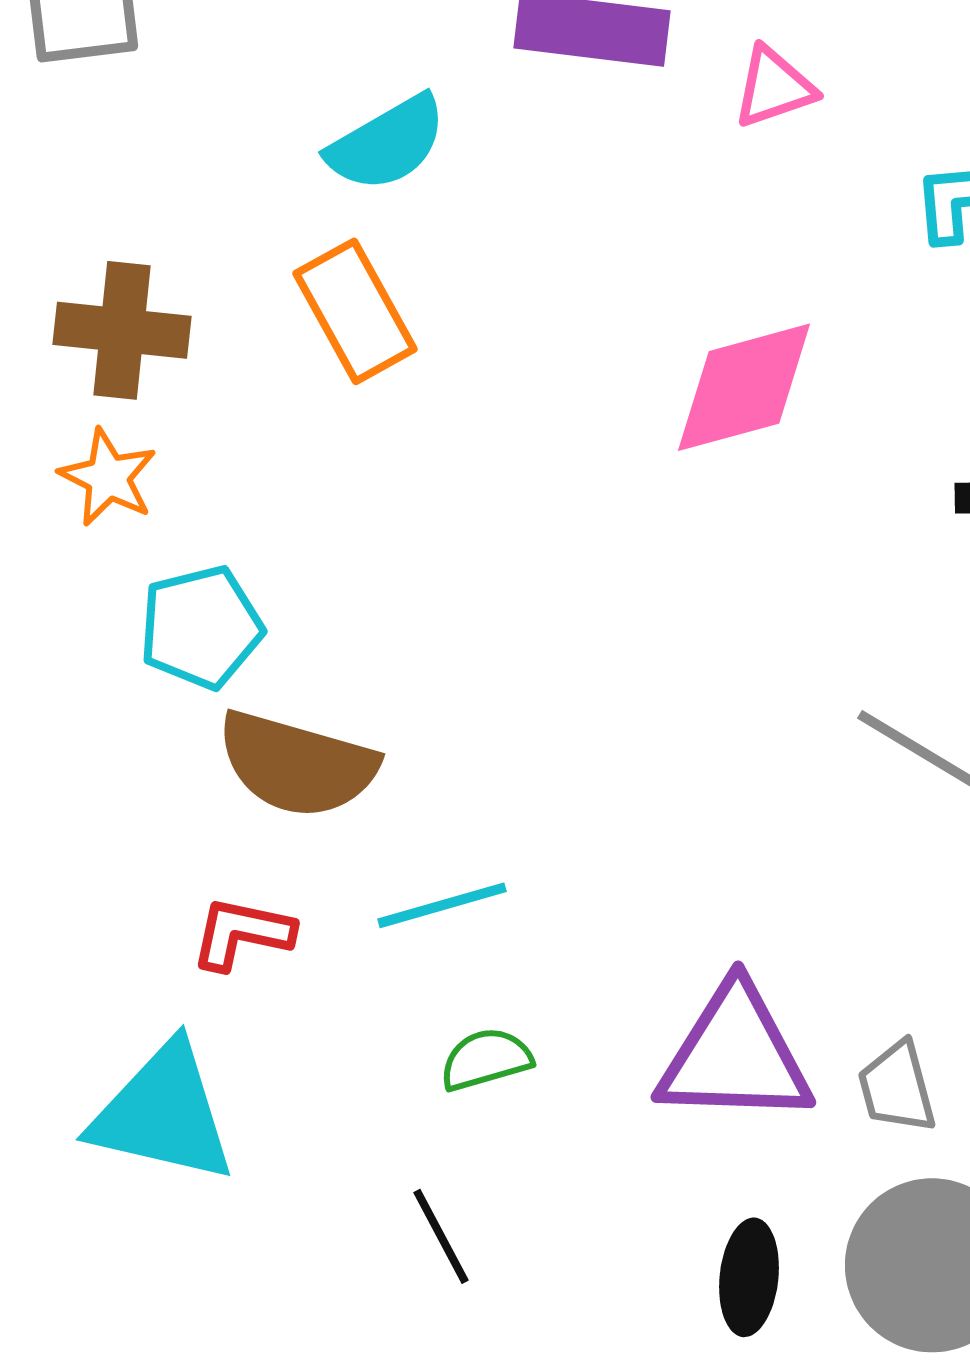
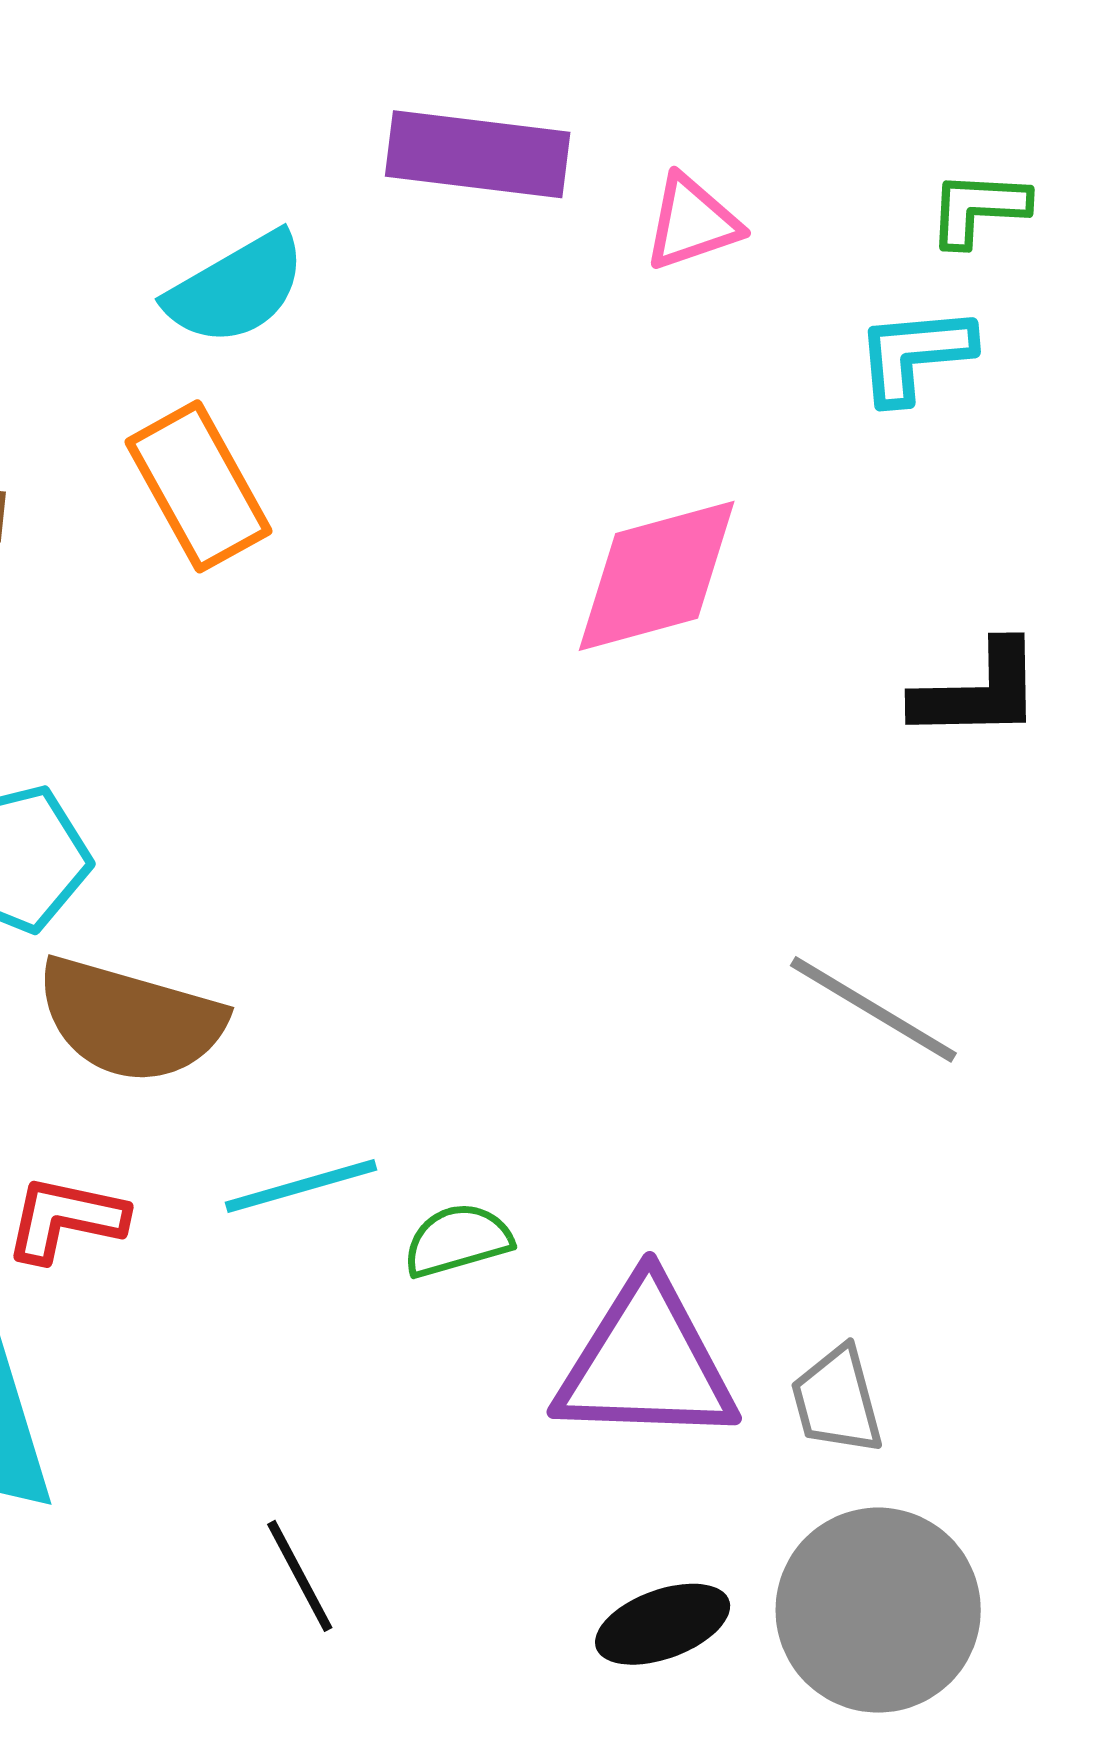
green semicircle: (486, 1059) -> (458, 1240), moved
black ellipse: (749, 1277) -> (663, 1624), turned 64

